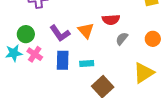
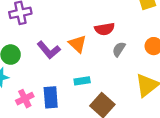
pink cross: (35, 54) -> (25, 99), moved, turned 35
blue rectangle: (63, 60) -> (51, 97), moved

